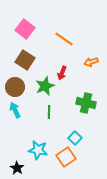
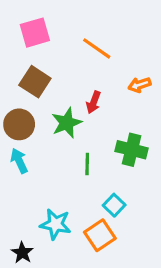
pink square: (25, 29) -> (35, 33), turned 36
green line: (49, 112) -> (87, 164), moved

